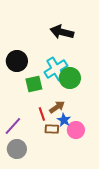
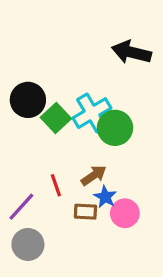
black arrow: (62, 32) -> (131, 52), moved
green square: (34, 84) -> (56, 118), moved, turned -30
red line: (42, 114) -> (56, 185), moved

